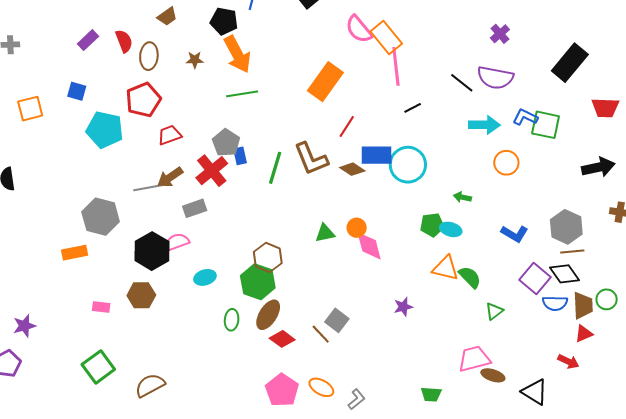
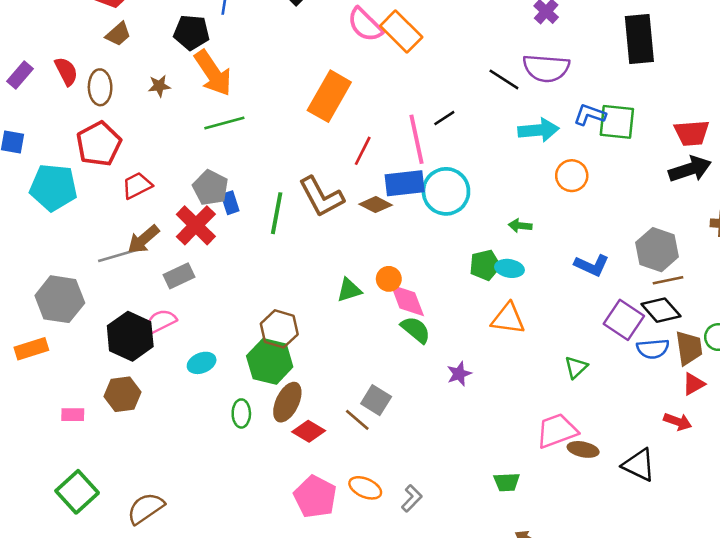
black rectangle: (570, 63) -> (639, 39), turned -39
pink line: (396, 66) -> (416, 139), moved
red trapezoid: (605, 108) -> (692, 133), moved
green semicircle: (470, 277) -> (416, 330), moved

